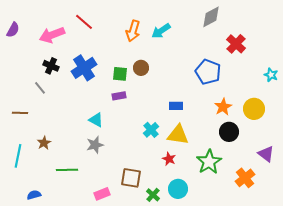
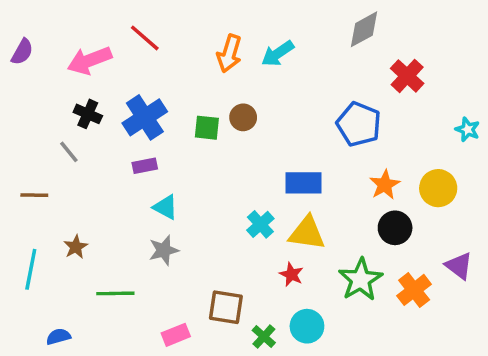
purple rectangle: (119, 96) -> (145, 166), moved
blue rectangle: (176, 106) -> (304, 183), size x1.5
orange cross: (245, 178) -> (414, 290), moved

